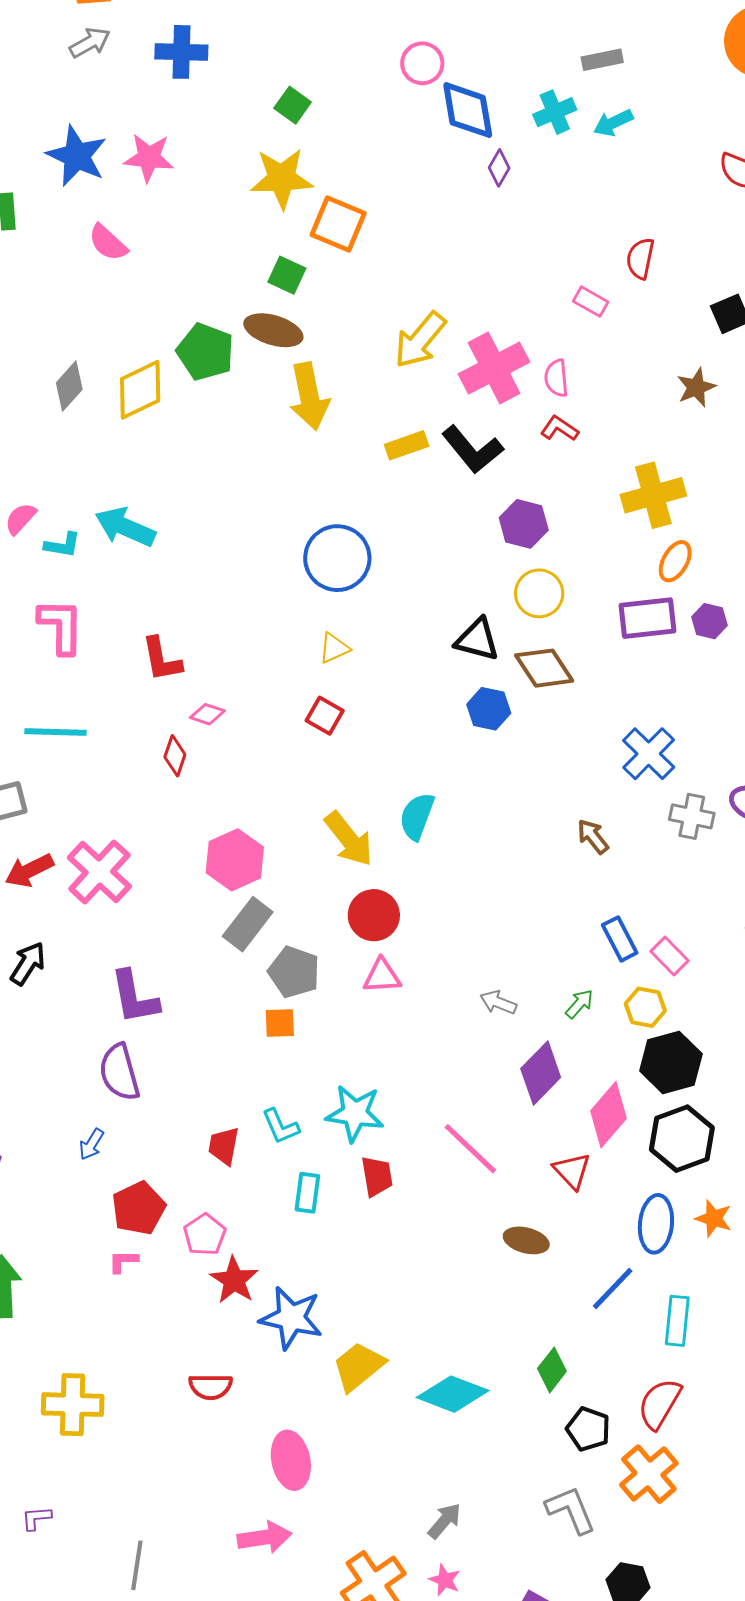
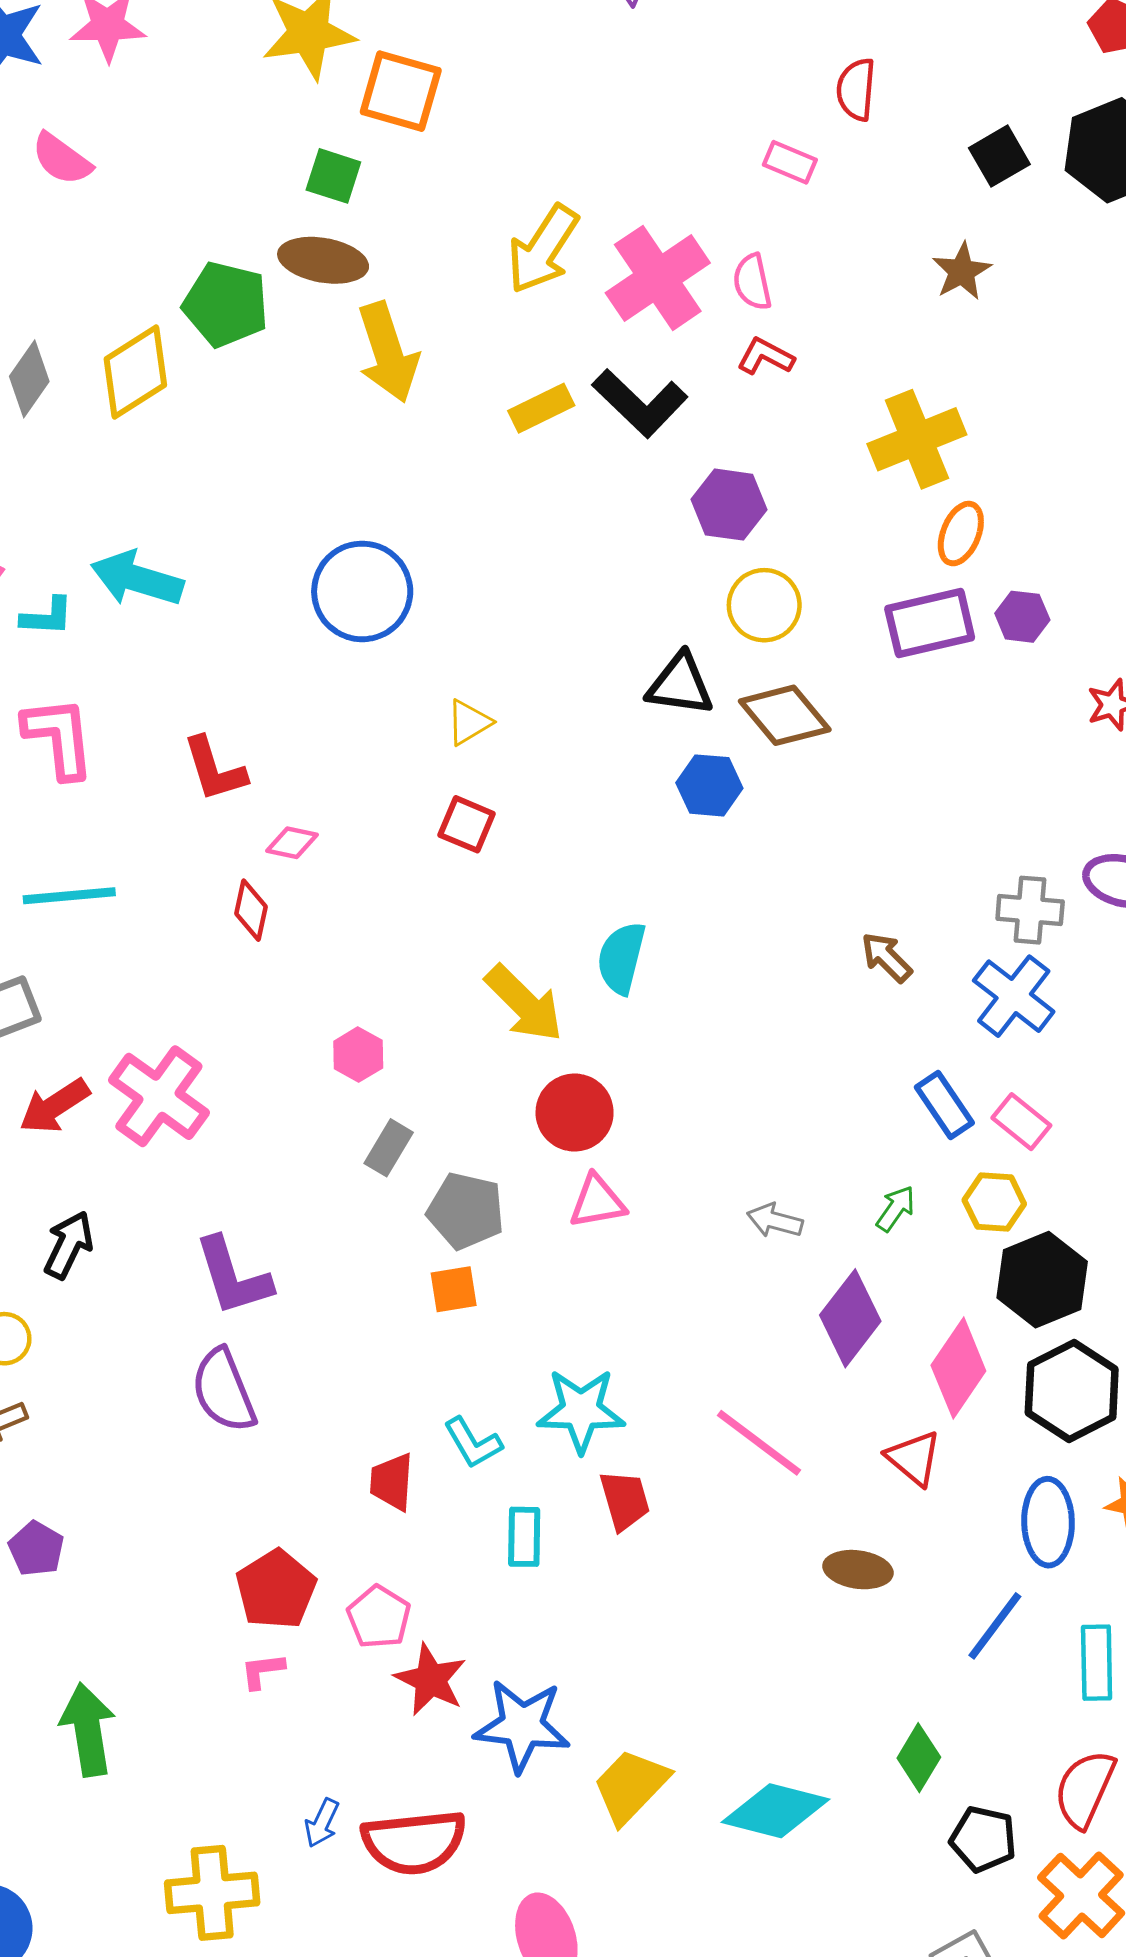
blue circle: (337, 558) -> (362, 591), moved
blue cross: (649, 754) -> (1014, 996), moved
pink hexagon: (235, 860) -> (358, 1055), size x0.6
gray rectangle: (248, 924) -> (389, 1148), size x0.7
blue arrow: (92, 1144) -> (322, 1823), moved
red semicircle: (210, 1387) -> (414, 1842), size x1.6

